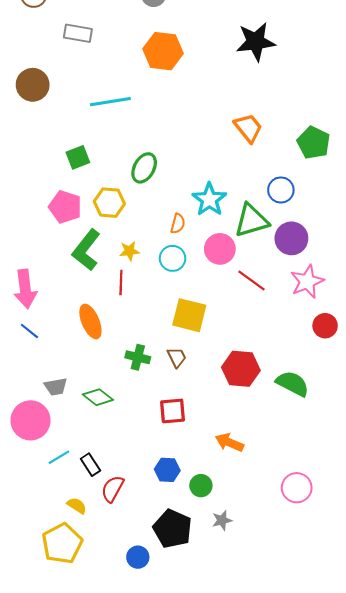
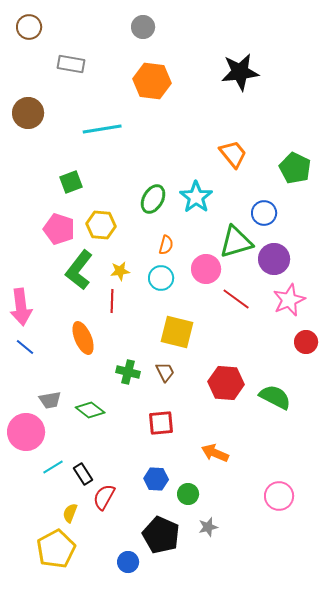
green ellipse: (144, 168) -> (153, 199), moved
cyan star: (209, 199) -> (196, 197), moved
yellow semicircle: (77, 506) -> (70, 513), turned -102

